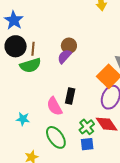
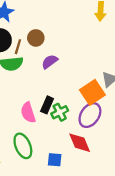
brown circle: (69, 46) -> (36, 38), moved
green cross: (87, 127) -> (60, 112), moved

